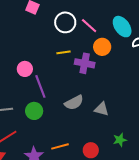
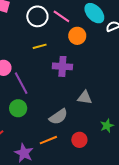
purple cross: (85, 63) -> (62, 66), moved
gray semicircle: (74, 103) -> (58, 117), moved

